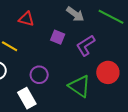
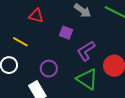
purple L-shape: (86, 45) -> (86, 51), moved

